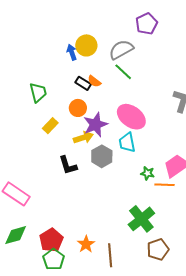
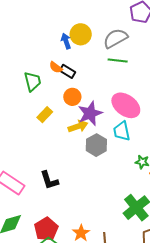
green line: (123, 72) -> (118, 60), turned -36
orange semicircle: (94, 81) -> (56, 67), moved
black rectangle: (83, 83) -> (67, 71), moved
black L-shape: (68, 165) -> (49, 180), moved

